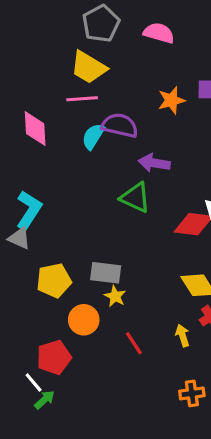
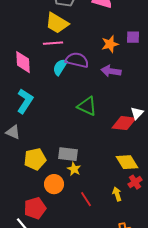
purple arrow: (154, 163) -> (111, 71), moved
cyan L-shape: (29, 210) -> (25, 101), moved

